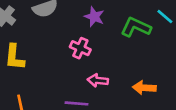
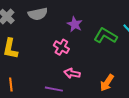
orange arrow: (144, 88) -> (107, 83), turned -66

